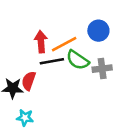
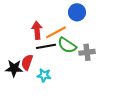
blue circle: (98, 31) -> (77, 12), moved
cyan star: (25, 118) -> (44, 75), moved

